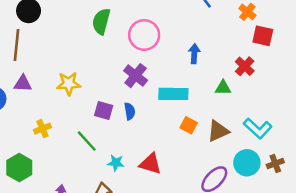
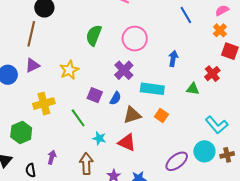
green semicircle: (101, 21) -> (94, 35), moved
purple triangle: (23, 84) -> (32, 65), turned -35
yellow star: (69, 84) -> (69, 70), turned -30
blue semicircle: (130, 111) -> (115, 98), turned 32
yellow cross: (43, 129) -> (44, 104), size x1.5
brown triangle: (218, 131) -> (132, 115), moved

